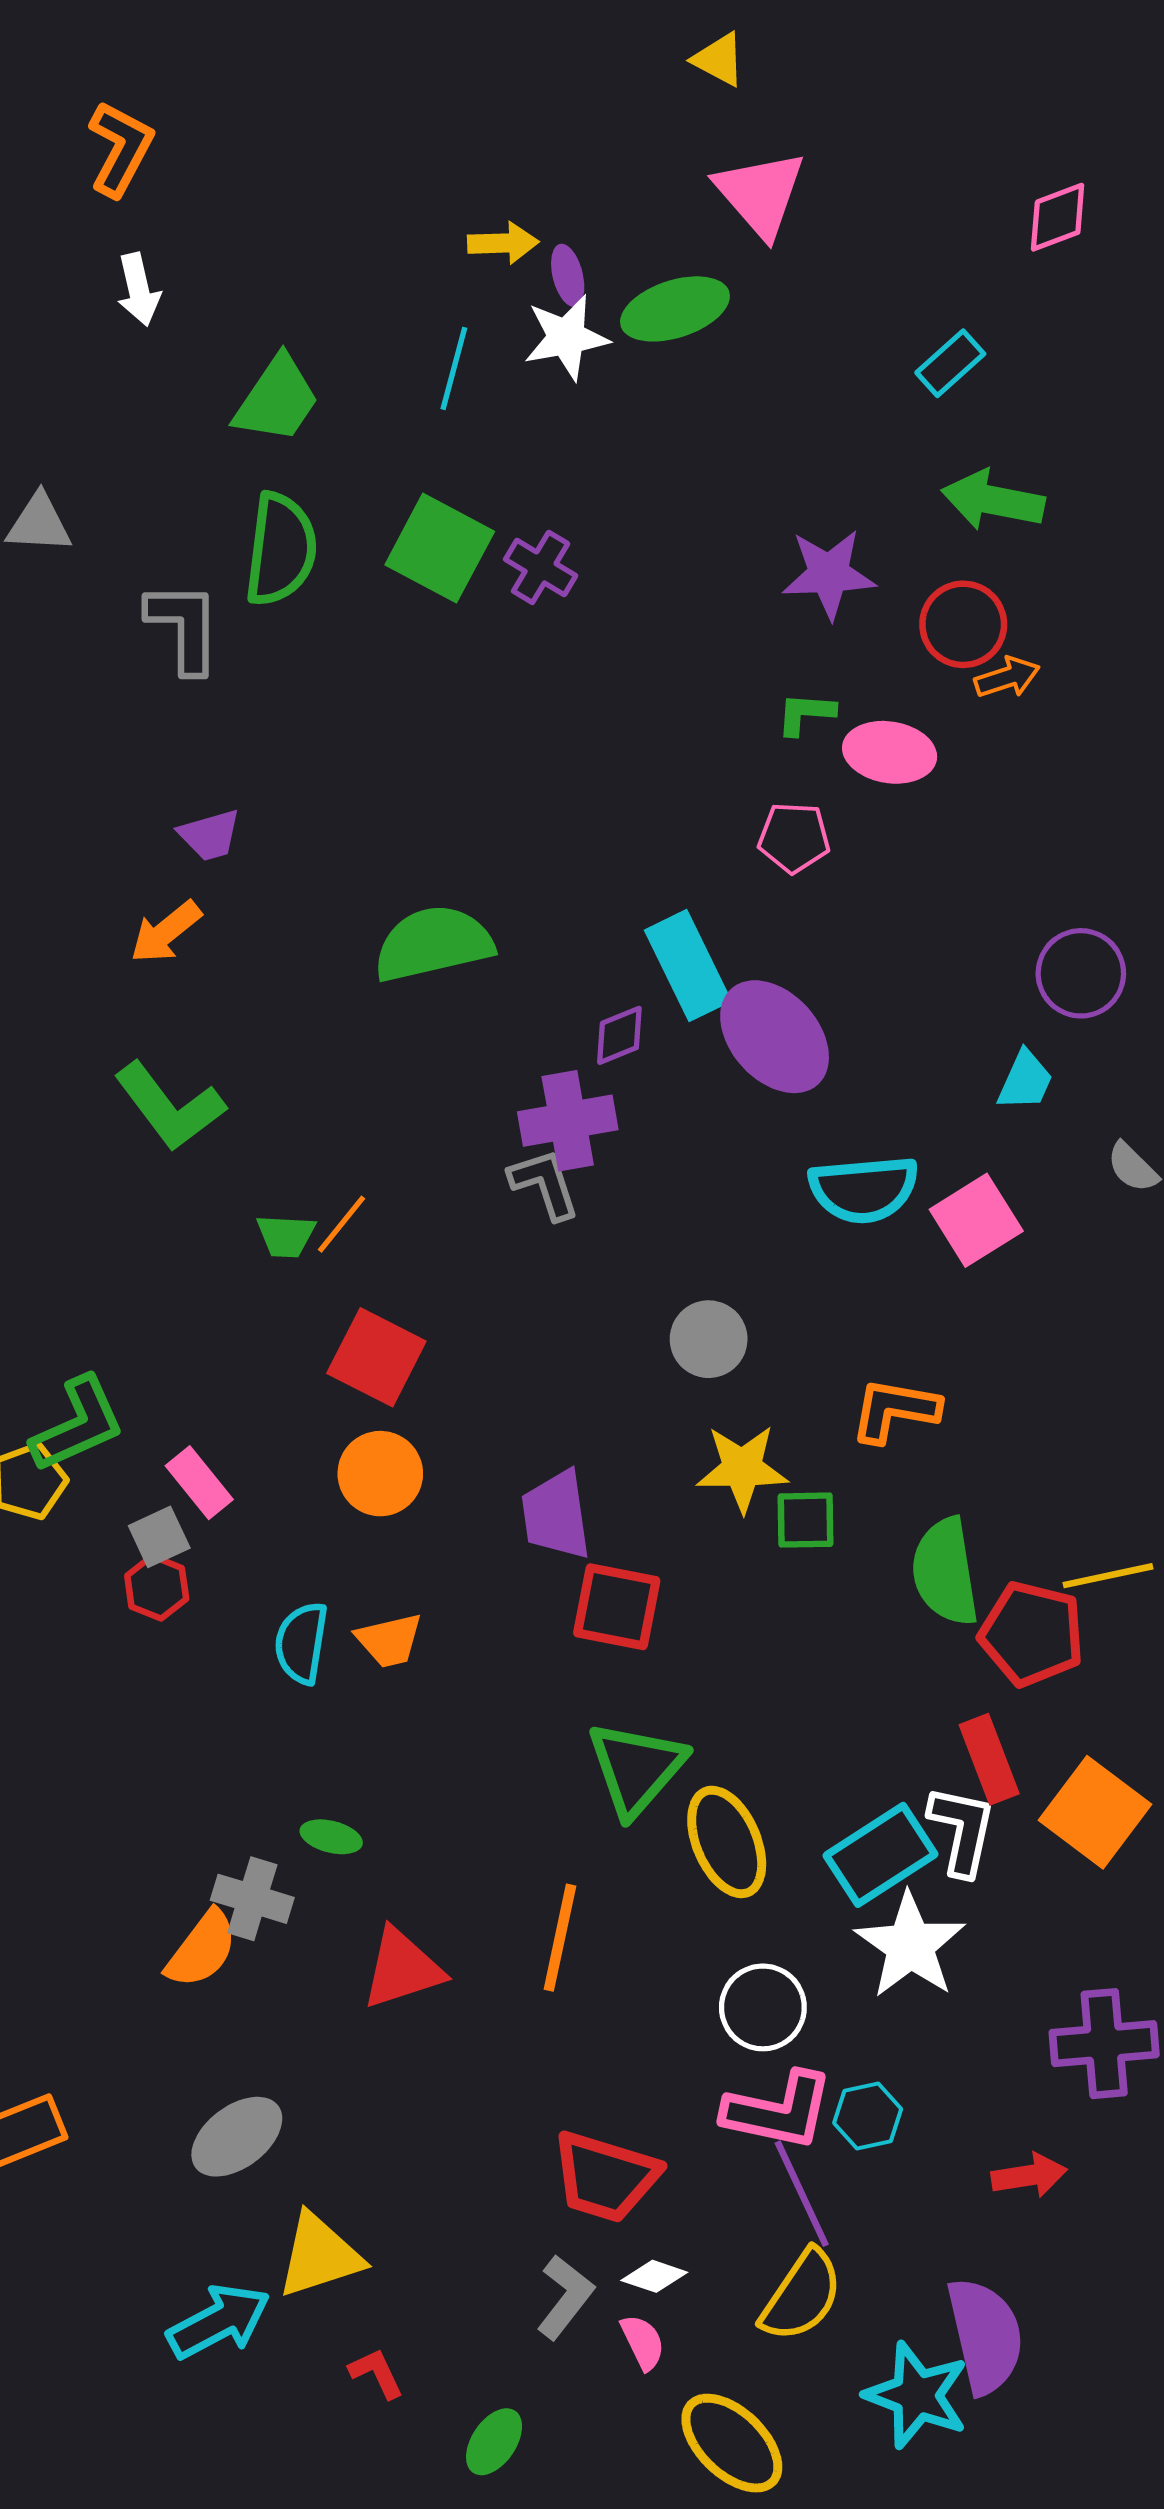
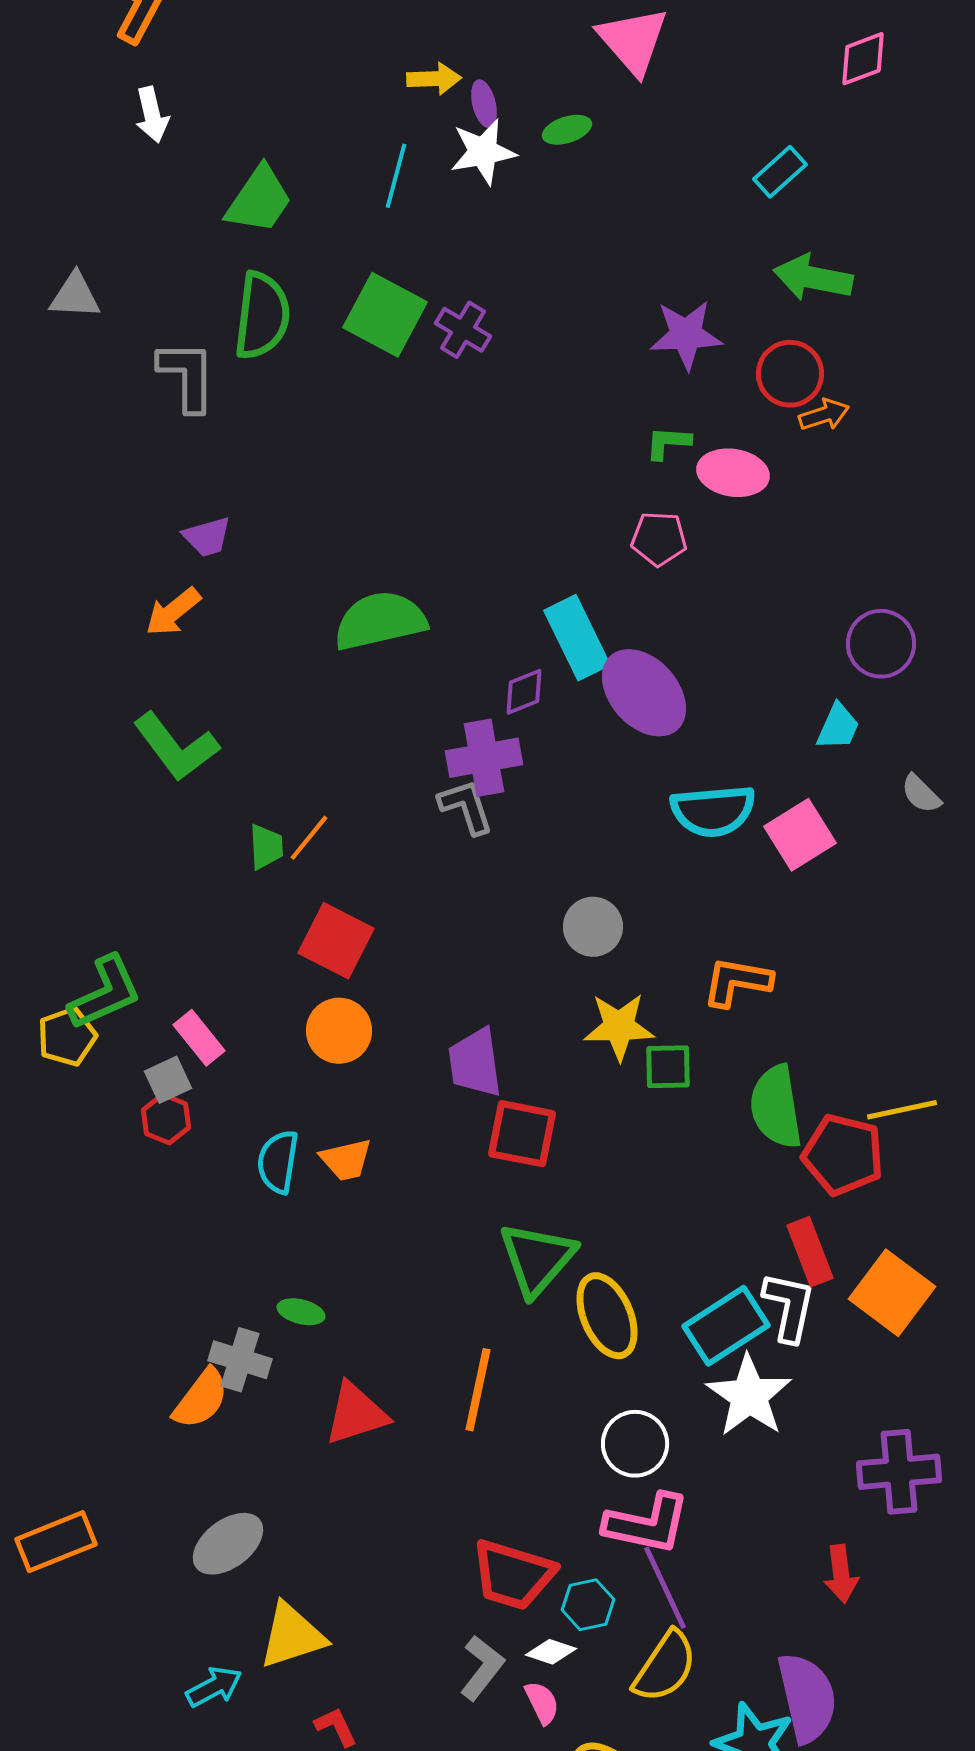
green ellipse: (675, 309) -> (567, 130), size x0.6
green trapezoid: (286, 1236) -> (266, 847), turned -96
cyan hexagon: (868, 2116) -> (588, 1605), moved
red arrow: (1029, 2175) -> (841, 1574), turned 92
cyan arrow: (219, 2322) -> (214, 1687), size x0.7

